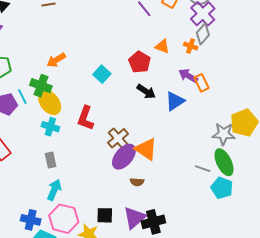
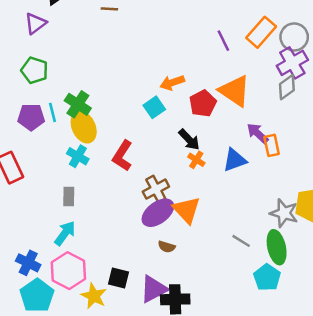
orange triangle: (162, 46) -> (235, 91), size x1.8
orange cross: (191, 46) -> (196, 160), moved
orange arrow: (56, 60) -> (172, 83), moved
black arrow: (146, 91) -> (189, 140), moved
gray line: (203, 169) -> (241, 241), moved

